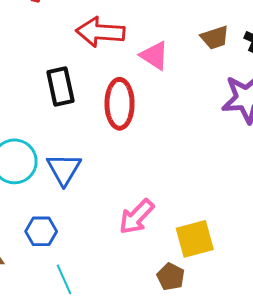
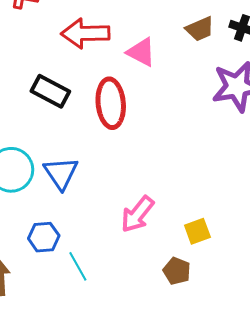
black rectangle: (60, 87) -> (50, 91), turned -45
yellow square: (195, 239) -> (197, 231), size x0.7
cyan line: (64, 279) -> (78, 266), moved

